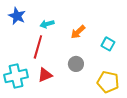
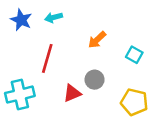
cyan arrow: (47, 24) -> (53, 17), moved
red triangle: (45, 75) -> (72, 93), moved

